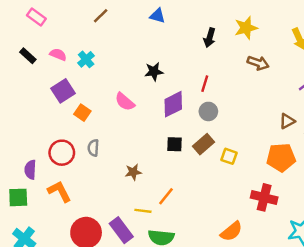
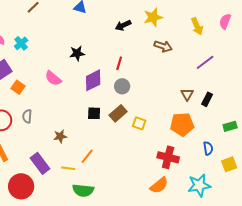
black arrow: (210, 38) -> (123, 25), turned 49
brown triangle: (287, 121) -> (187, 94), turned -32
purple rectangle: (121, 230) -> (40, 163), moved
orange semicircle: (231, 231) -> (159, 185), moved

